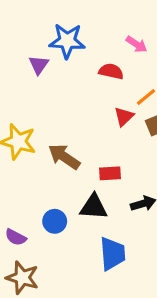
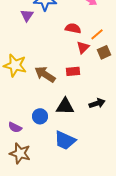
red semicircle: (111, 71) -> (73, 28), moved
red rectangle: (110, 173) -> (73, 71), moved
blue trapezoid: (113, 254) -> (65, 140), moved, turned 120

